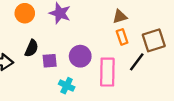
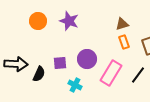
black semicircle: (32, 48) -> (39, 74), moved
black line: (137, 62) -> (138, 75), moved
pink rectangle: (107, 72) -> (111, 73), turned 30

